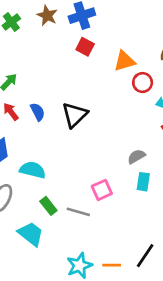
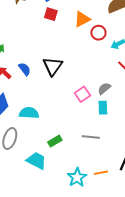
cyan rectangle: (143, 182) -> (103, 108), moved
pink square: (102, 190) -> (82, 94), moved
green rectangle: (48, 206) -> (55, 141), moved, turned -72
gray line: (78, 212) -> (91, 137), moved

